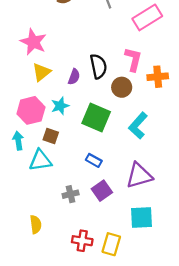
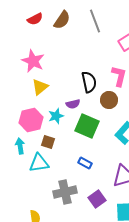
purple semicircle: (74, 77) -> (73, 104), moved, turned 56
purple square: (102, 191) -> (97, 199), moved
gray cross: (71, 194) -> (65, 192), size x1.6

